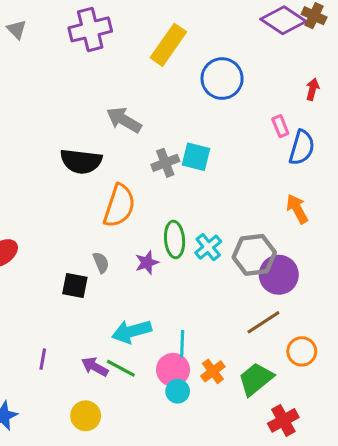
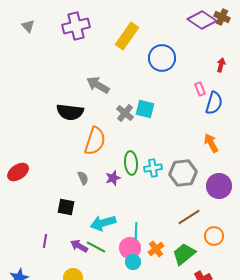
gray cross: (165, 163) -> (125, 113), turned -30
cyan cross: (208, 247) -> (153, 168), turned 30
purple circle: (279, 275) -> (219, 186), moved
black square: (75, 285) -> (66, 207), moved

